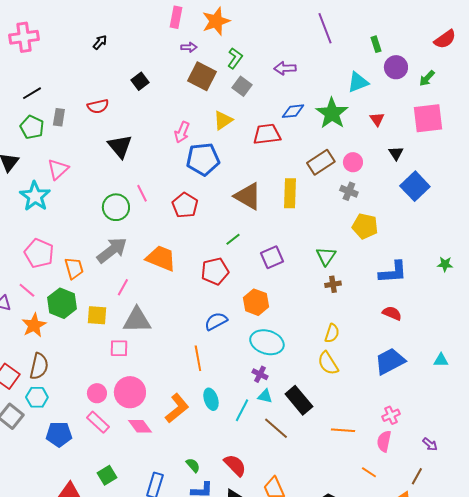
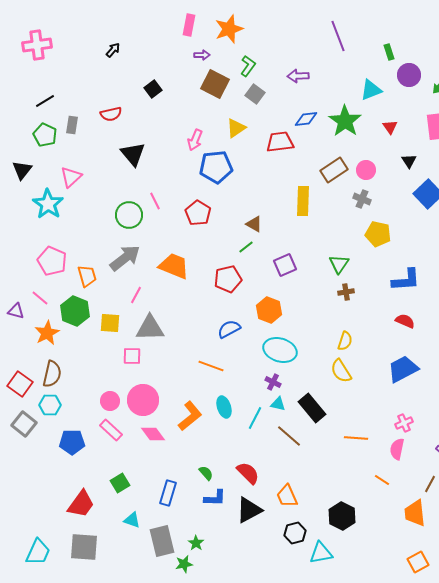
brown triangle: (248, 196) -> (254, 224), moved, size x0.6
orange line: (198, 358) -> (211, 366), turned -60

